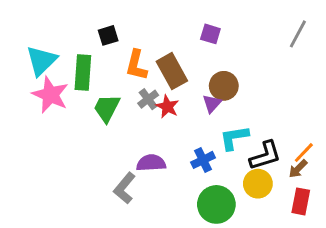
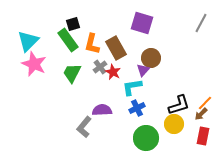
purple square: (210, 34) -> (142, 23), size x1.6
green rectangle: (83, 72) -> (68, 40), moved, turned -40
cyan L-shape: (234, 138) -> (132, 87), moved

